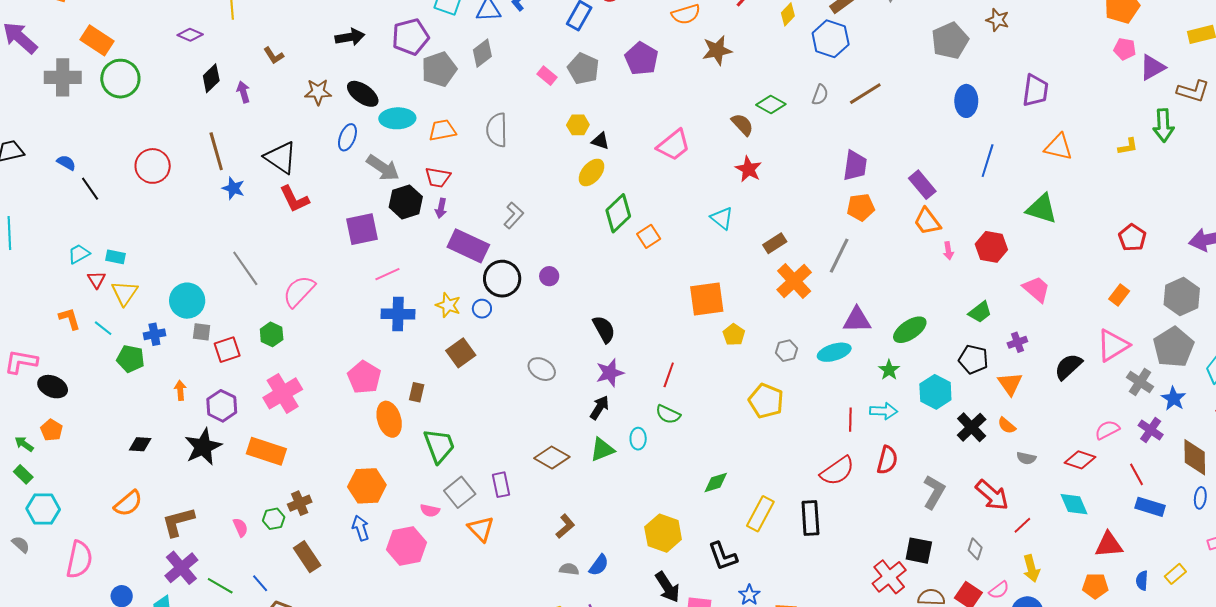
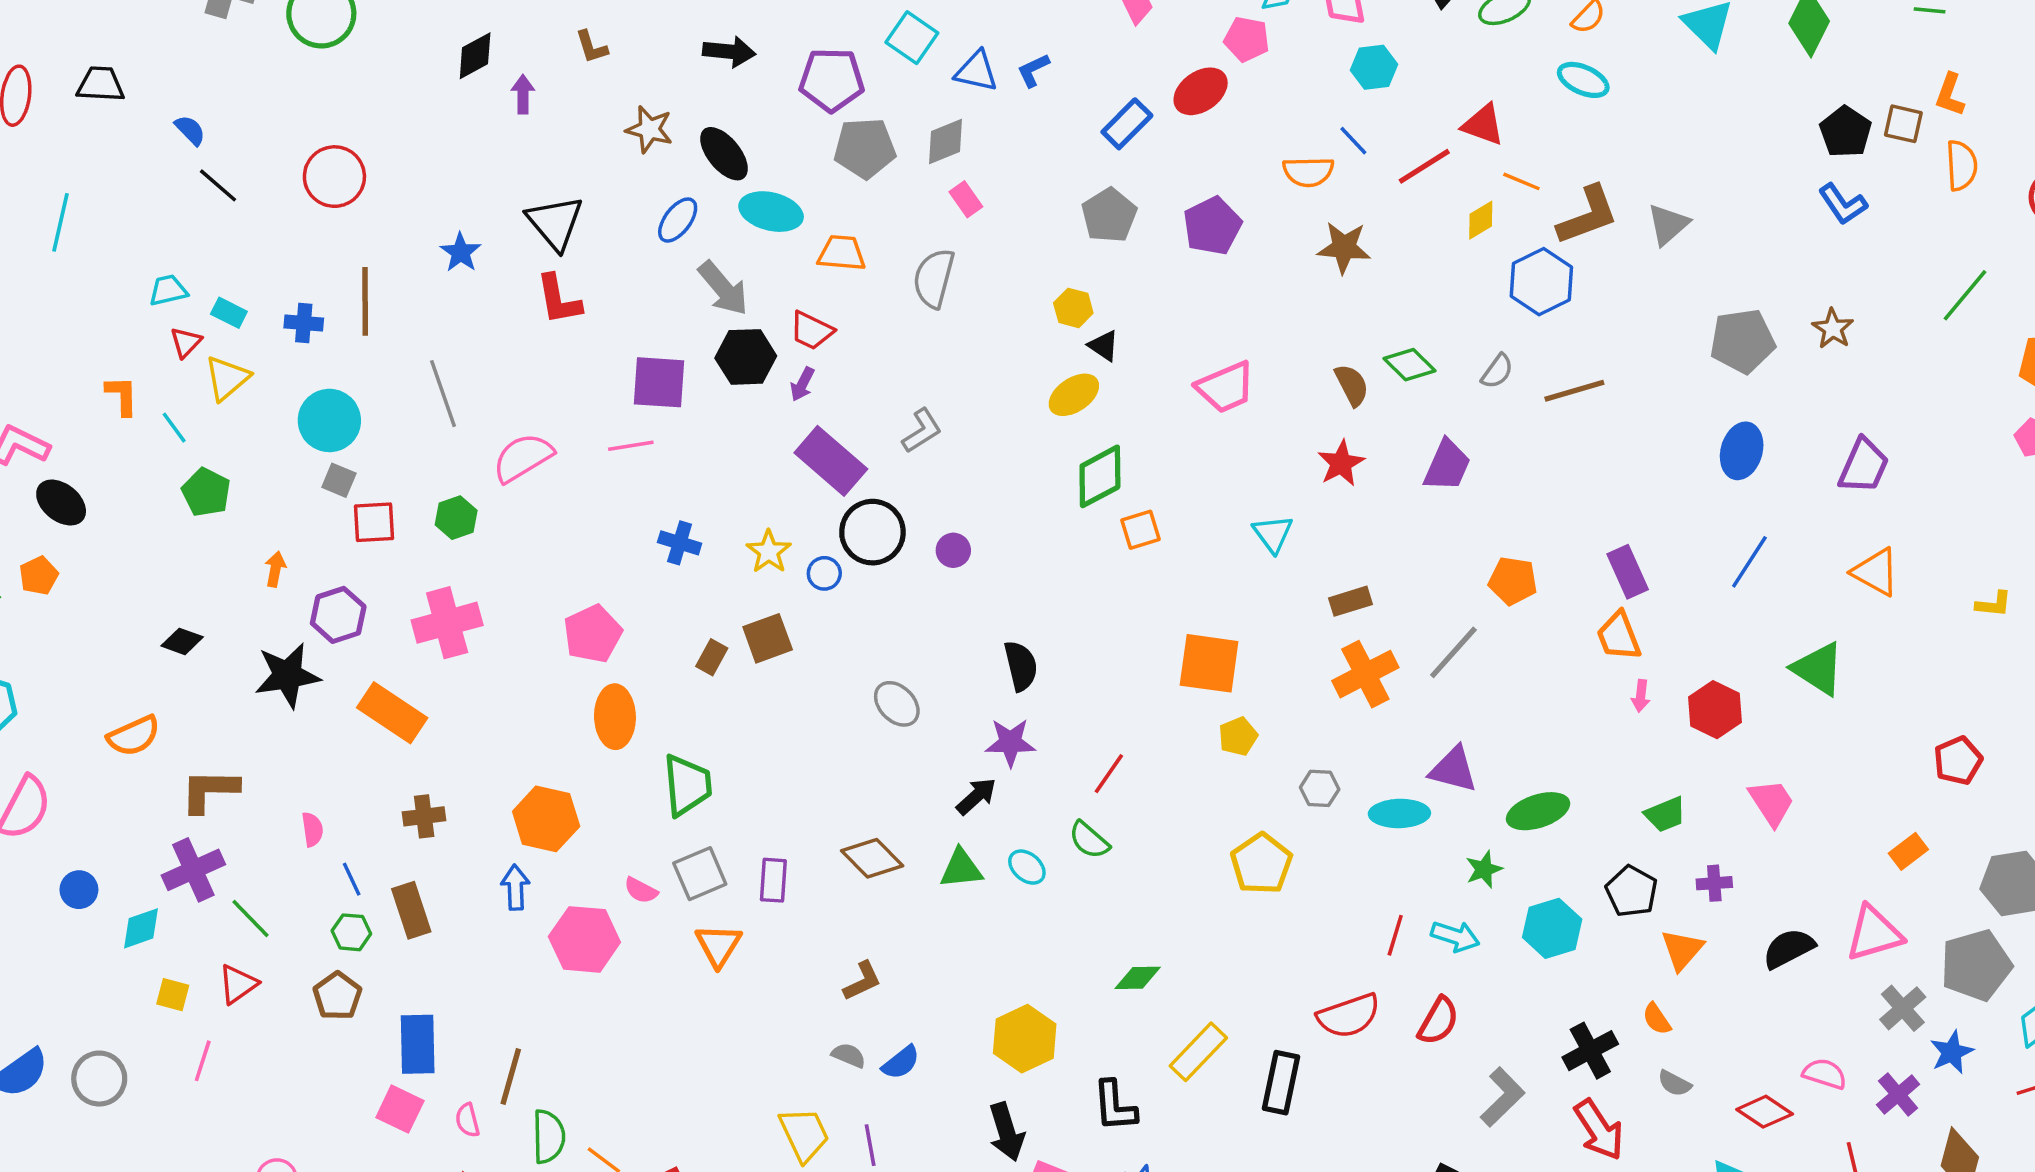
pink rectangle: (547, 76) -> (966, 199), moved
brown line: (216, 151) -> (365, 301), moved
purple trapezoid: (855, 166) -> (1447, 465), moved
black line: (90, 189) -> (218, 185), turned -30
pink line: (387, 274) -> (631, 446), moved
blue cross: (398, 314) -> (680, 543), size x0.7
blue cross: (154, 334) -> (304, 323), moved
brown rectangle: (417, 392) -> (712, 657), moved
black cross: (972, 427) -> (1590, 1051), moved
pink semicircle: (1107, 430) -> (1825, 1074), turned 30
cyan ellipse: (638, 439) -> (1027, 867), turned -65
green hexagon: (274, 519) -> (351, 932), moved
blue line: (260, 583) -> (352, 879), moved

